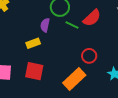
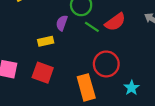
red circle: (89, 56) -> (106, 64), size x1.5
orange rectangle: (74, 79) -> (86, 87), turned -70

